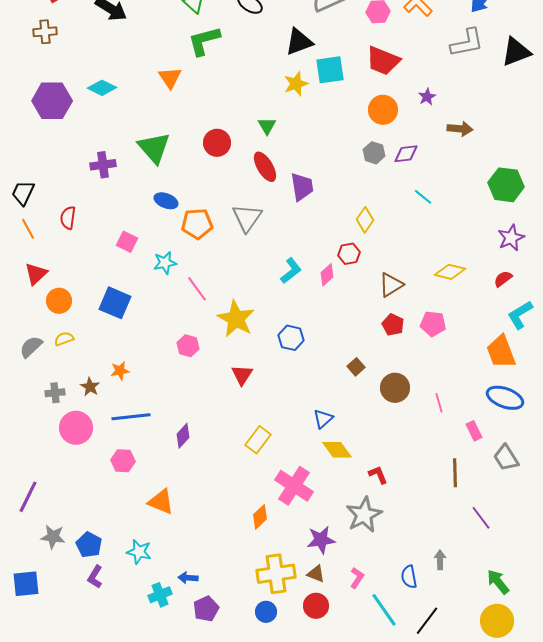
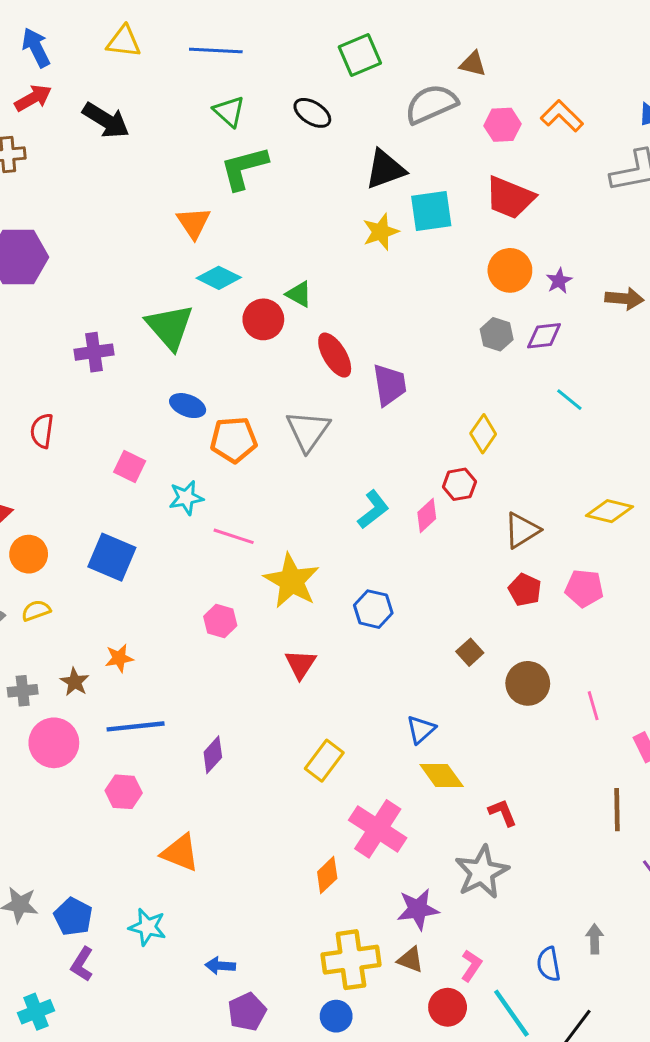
cyan diamond: (102, 88) -> (219, 278), moved
purple star: (427, 97) -> (559, 281), moved
green triangle: (267, 126) -> (299, 294), moved, turned -30
pink line: (197, 289) -> (234, 536), turned -36
cyan cross: (160, 595) -> (36, 1012), moved
red circle: (316, 606) -> (448, 1007), moved

